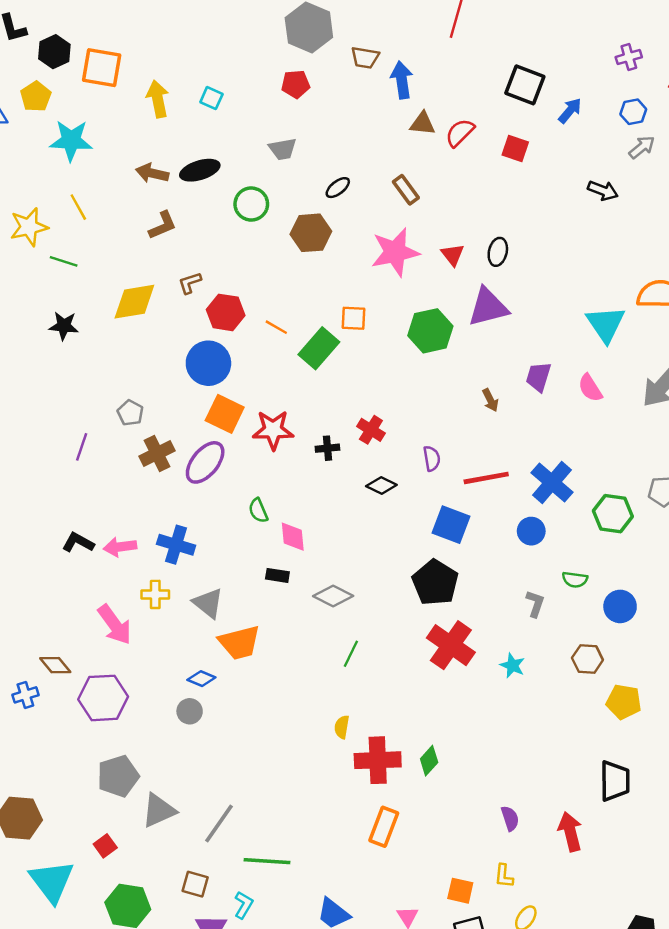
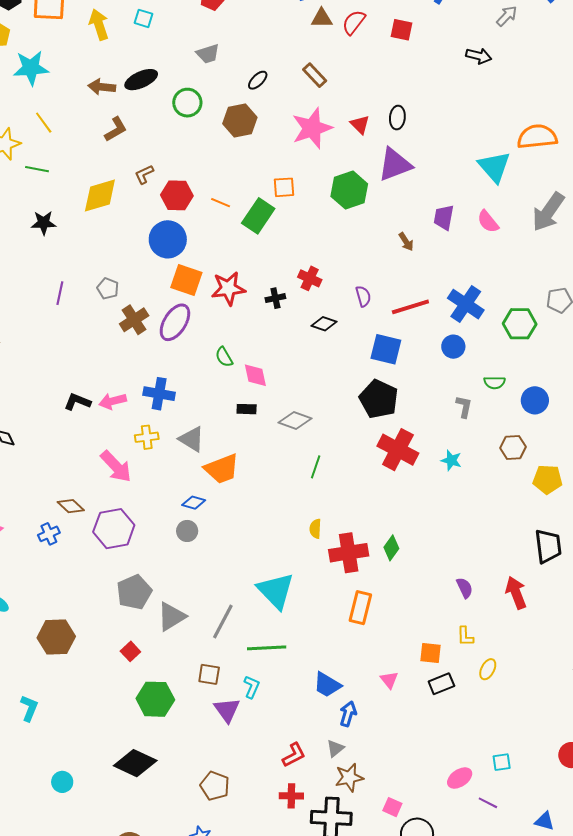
purple line: (82, 447) -> (60, 293), moved
cyan triangle: (52, 881) -> (276, 591), moved

